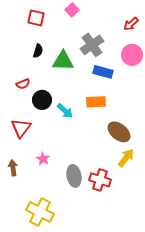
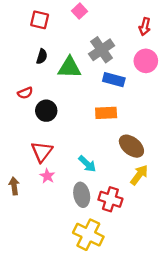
red arrow: (131, 24) -> (145, 27), turned -35
cyan arrow: (65, 111) -> (87, 164), moved
red triangle: (21, 128) -> (42, 152), moved
yellow cross: (40, 212) -> (88, 235), moved

